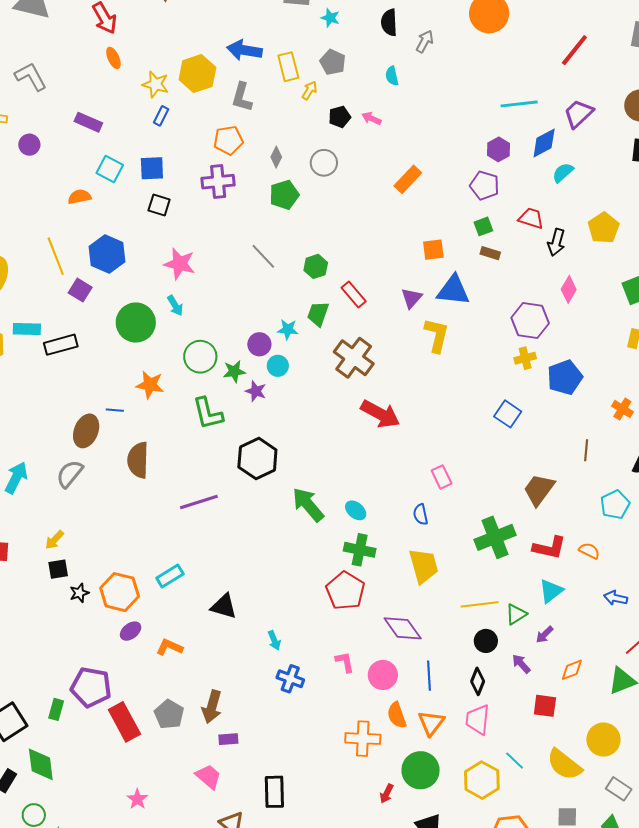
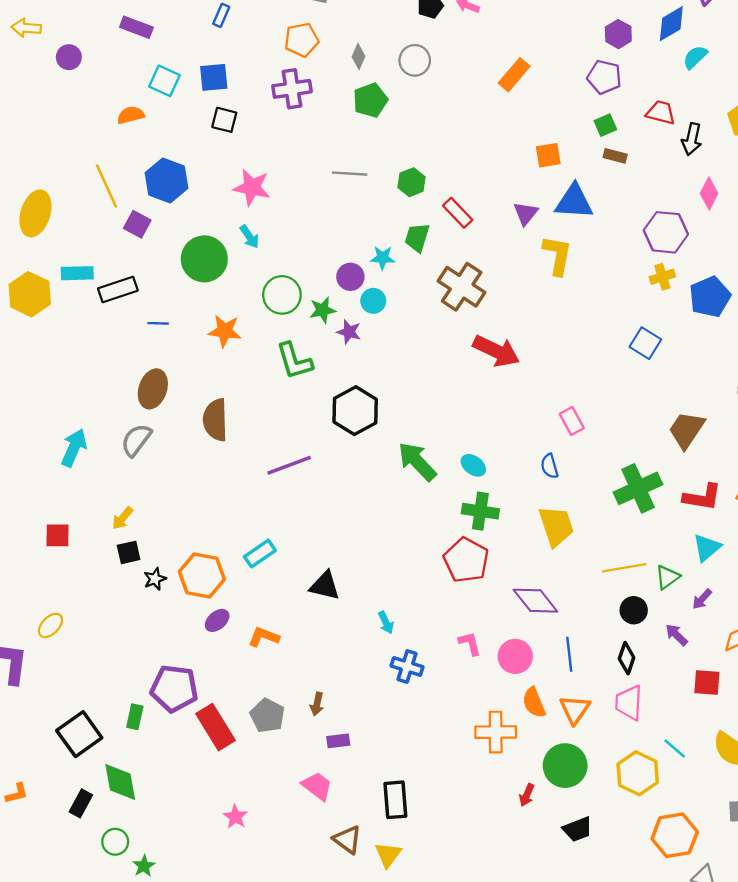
gray line: (263, 256) -> (350, 174), turned -40
blue line: (115, 410) -> (158, 323), moved
brown arrow: (212, 707) -> (317, 704), size x0.6

